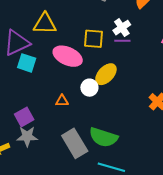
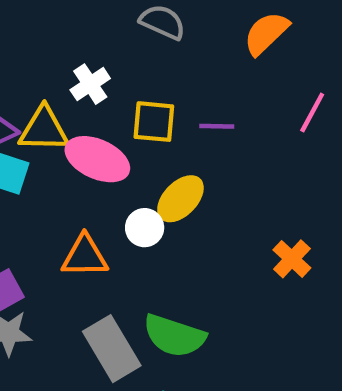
yellow triangle: (45, 24) -> (44, 129), moved
white cross: (122, 28) -> (90, 84), moved
orange triangle: (62, 101) -> (85, 256), size x1.6

